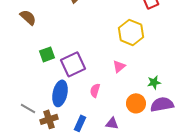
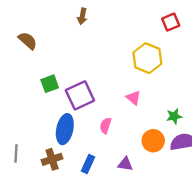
pink triangle: (119, 66) -> (133, 98), turned -40
gray line: (28, 108) -> (16, 154), moved, turned 63

